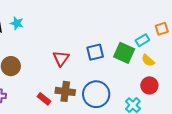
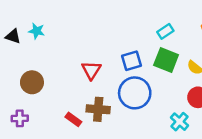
cyan rectangle: (142, 40) -> (165, 31), moved
blue circle: (96, 94) -> (135, 93), moved

